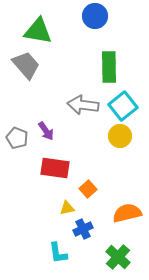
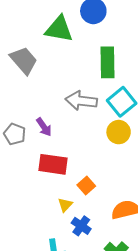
green triangle: (38, 31) -> (59, 29), moved
yellow triangle: (67, 208) -> (65, 205), turned -35
blue cross: (83, 229) -> (81, 226), turned -30

